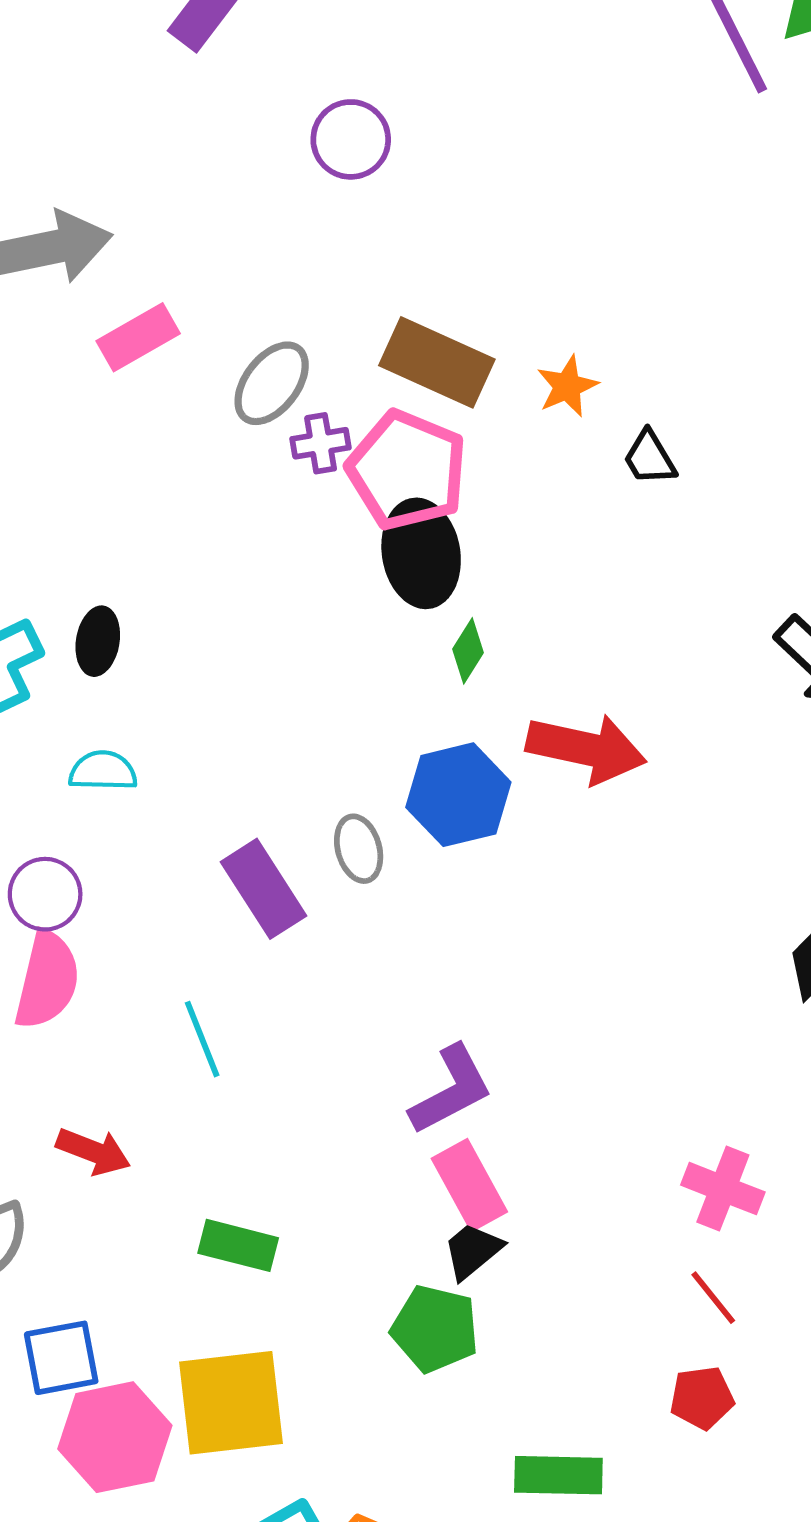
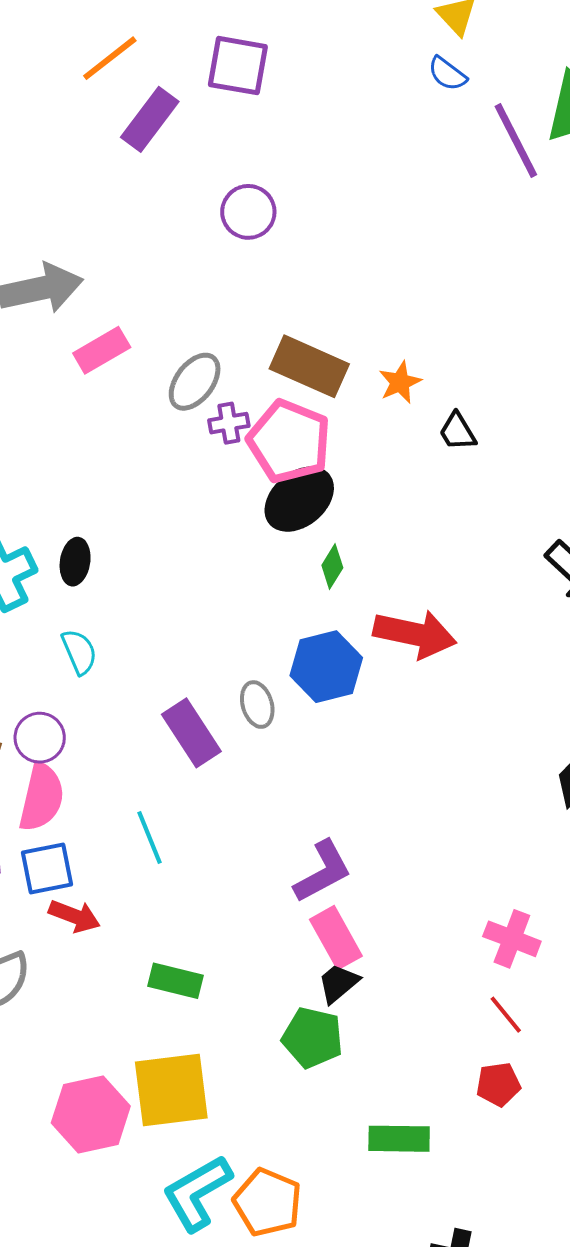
black ellipse: (421, 553) -> (299, 499), turned 60
cyan semicircle: (103, 771) -> (79, 652), turned 66
blue square: (61, 1358) -> (47, 868), moved

